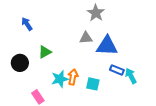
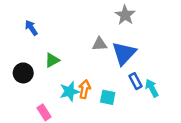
gray star: (96, 13) -> (125, 15), moved
blue triangle: (107, 46) -> (124, 53), turned -50
blue rectangle: (117, 70) -> (136, 81), turned 40

